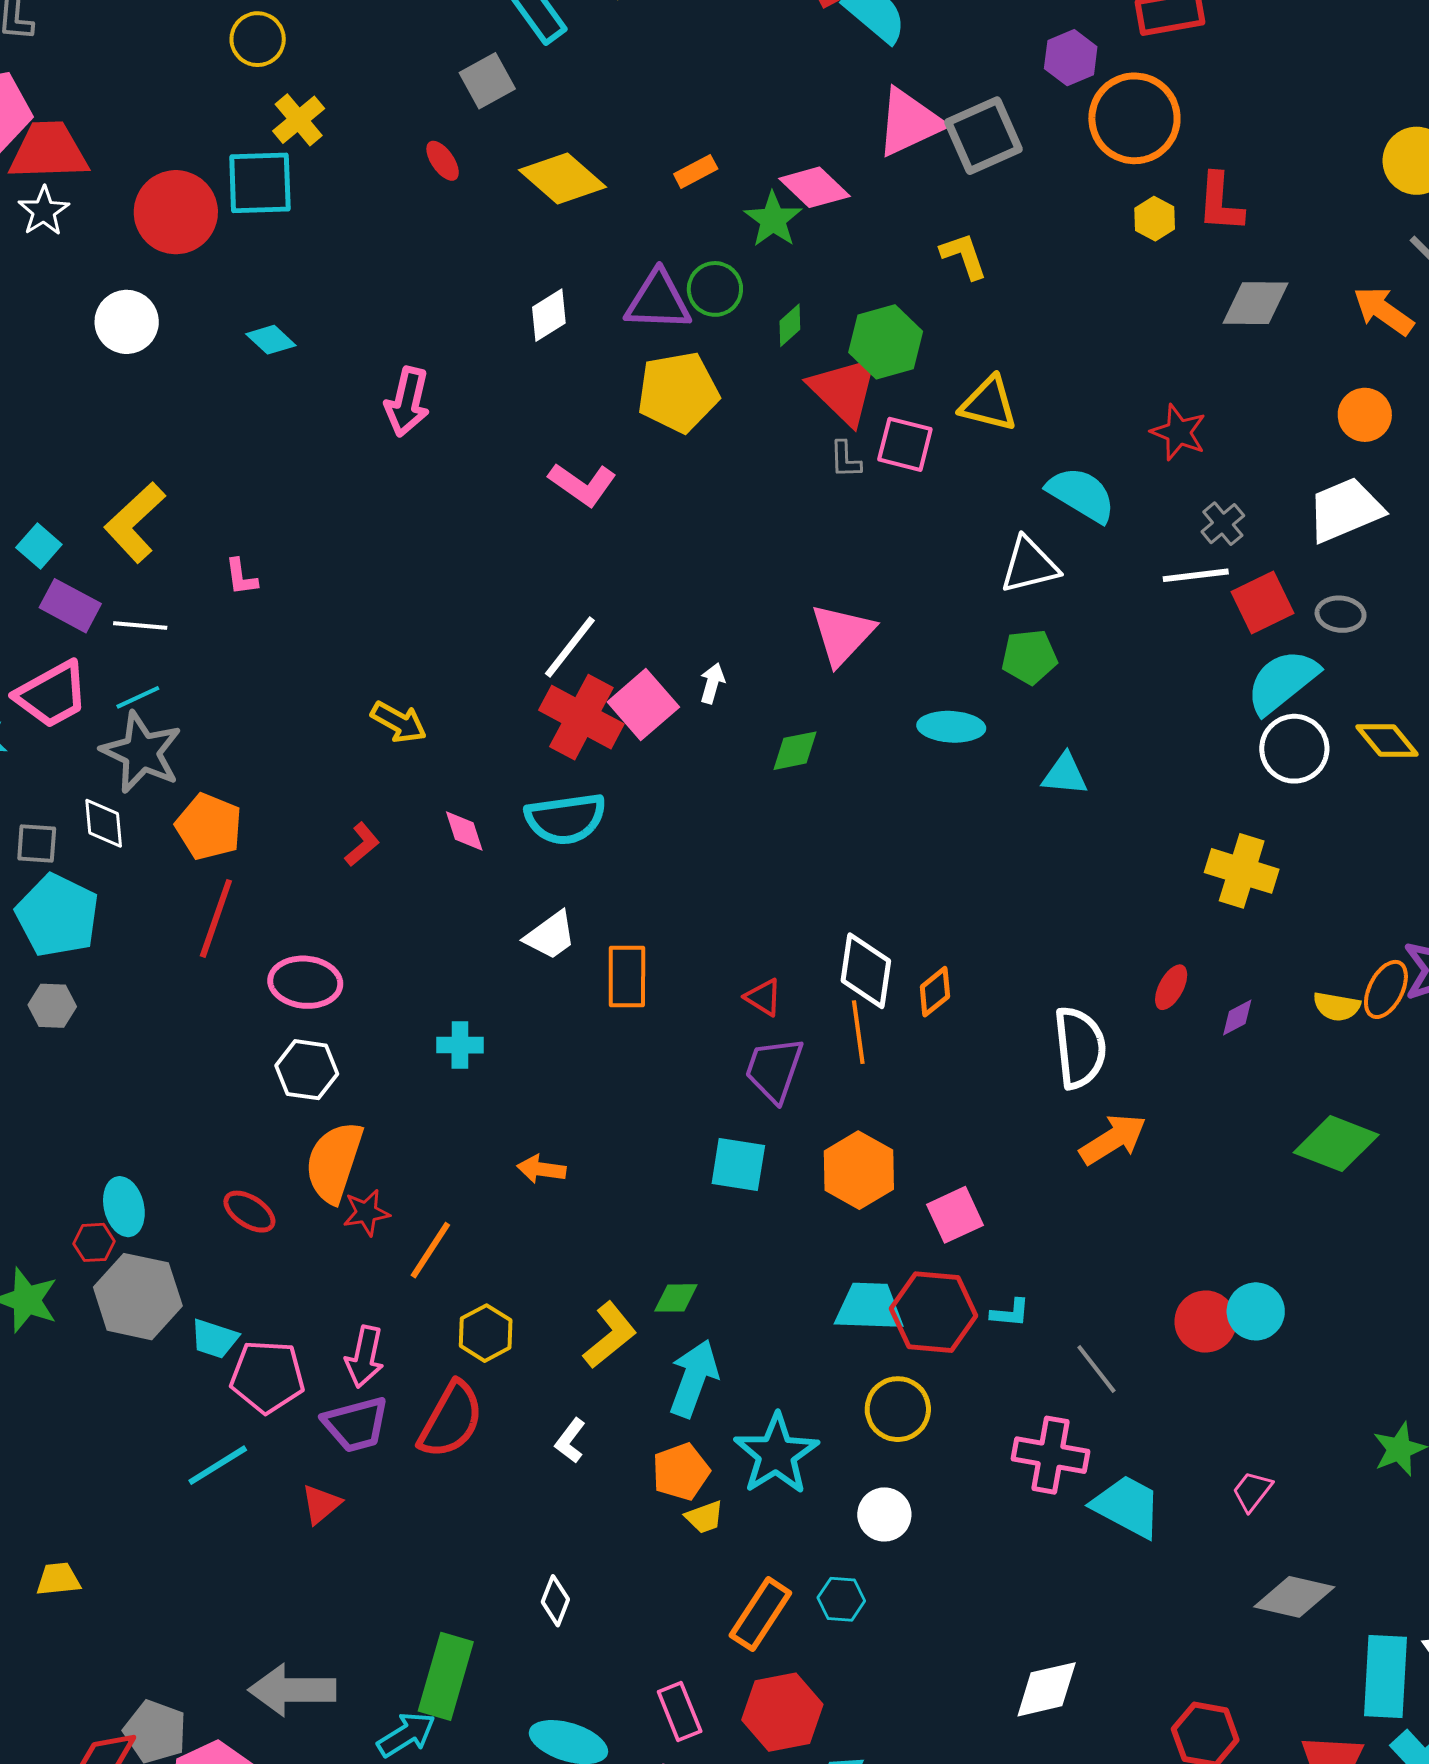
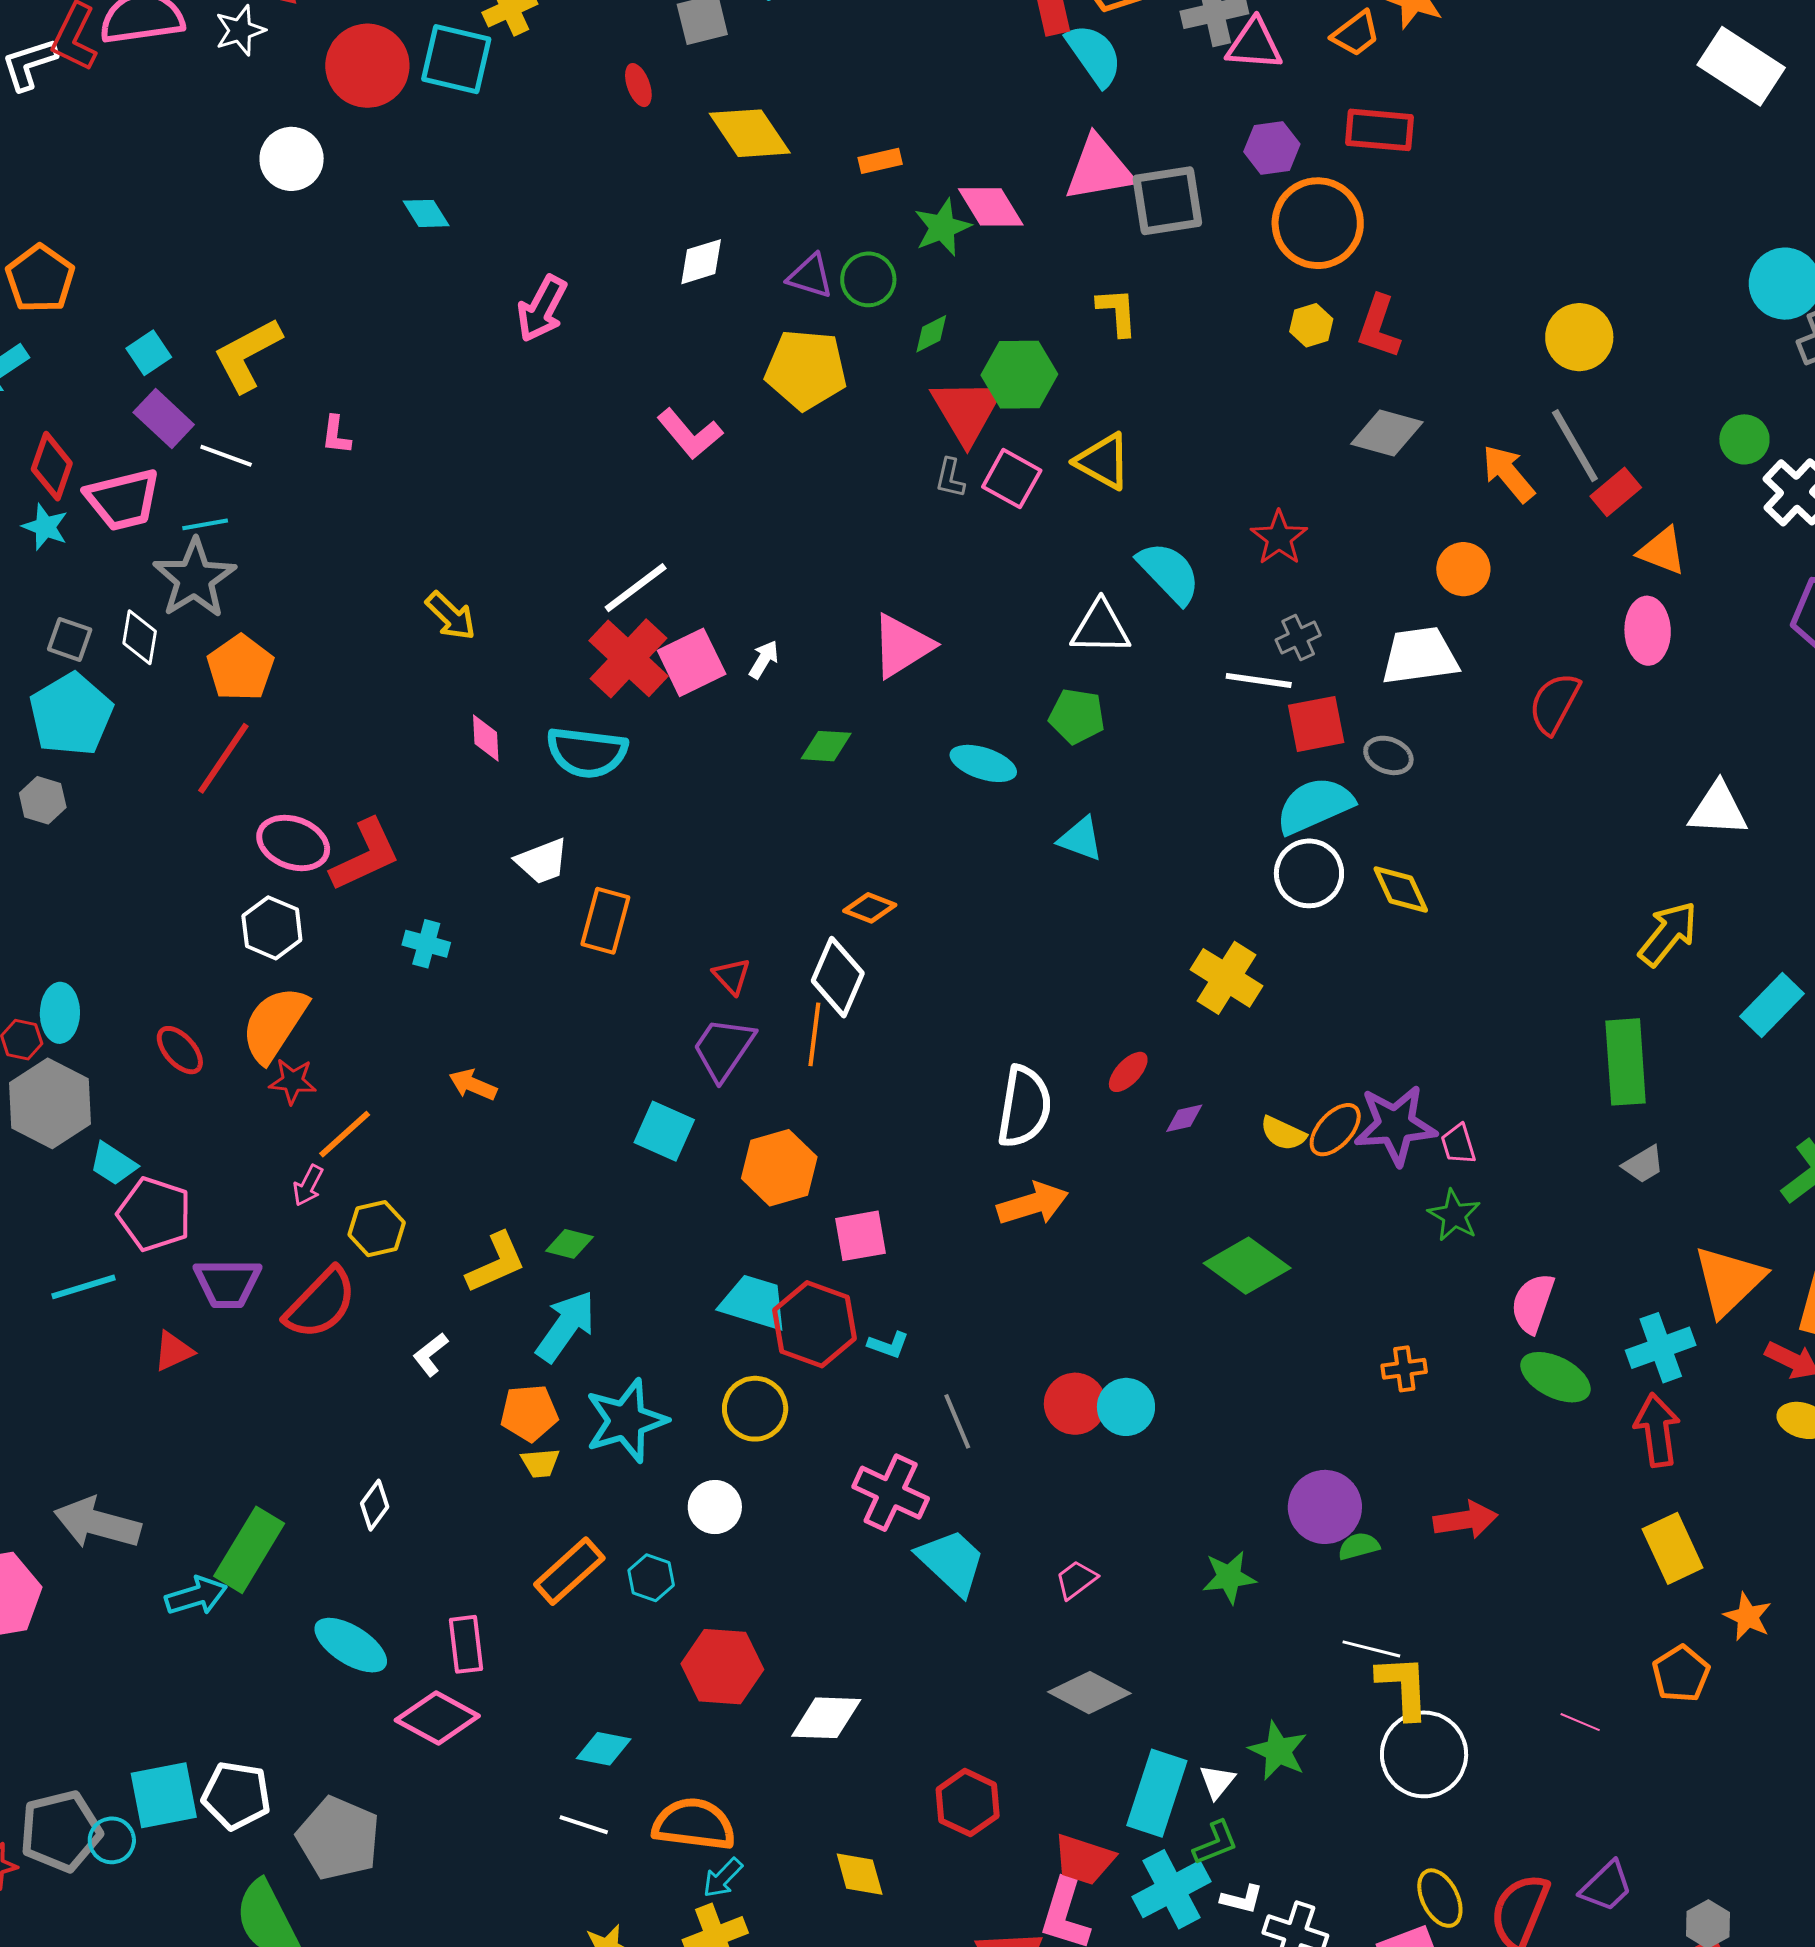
purple triangle: (658, 301) -> (810, 276), size x0.7
red L-shape: (362, 844) -> (365, 855), moved, size x1.8
orange diamond: (935, 992) -> (870, 908), moved, turned 45
pink arrow: (365, 1357) -> (308, 1185), moved, size x0.7
red hexagon: (782, 1712) -> (722, 1667), moved

